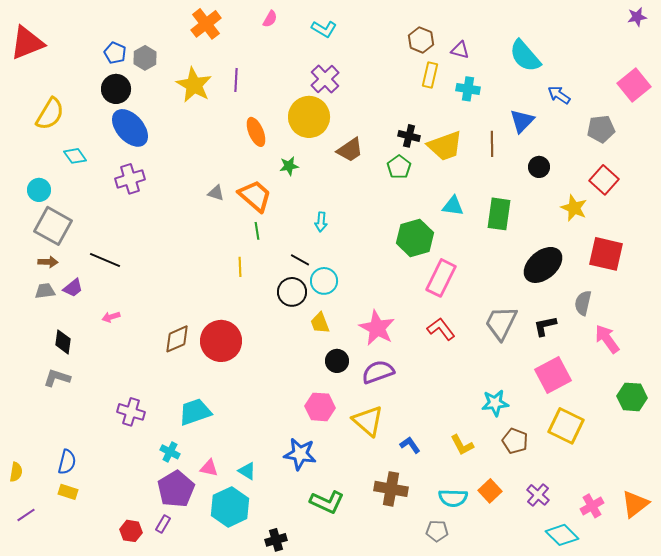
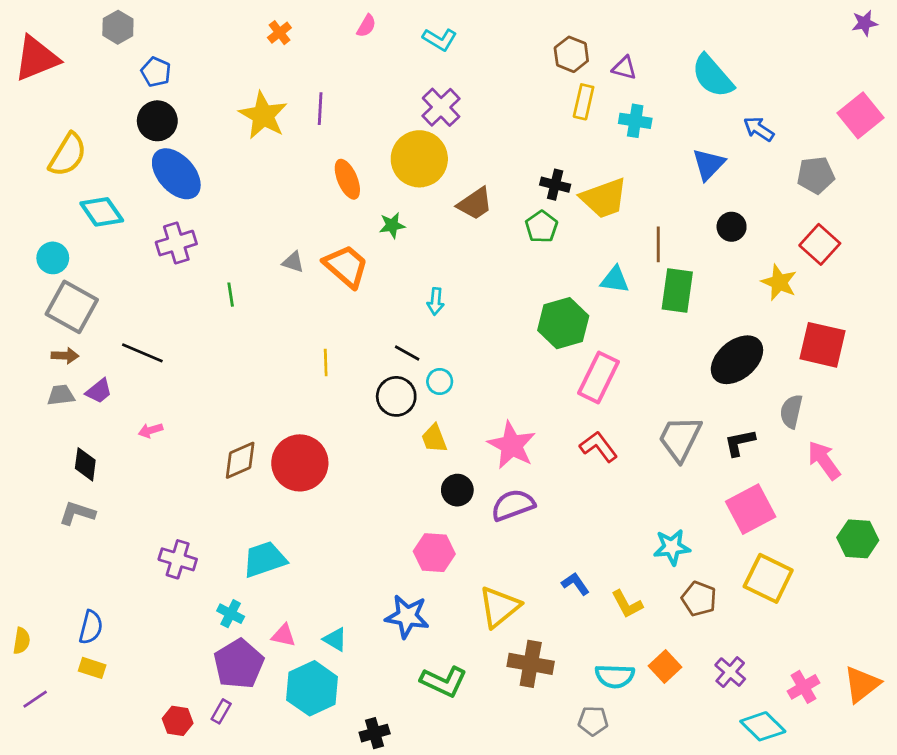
orange cross: (206, 24) -> (279, 33), size x0.6
gray hexagon: (145, 58) -> (118, 27), moved
brown line: (492, 144) -> (658, 244), moved
cyan diamond: (75, 156) -> (102, 212), size x1.4
green line: (257, 231) -> (231, 295), moved
cyan circle: (324, 281) -> (440, 381), size x0.7
yellow triangle: (368, 421) -> (499, 607), moved, turned 40
blue L-shape: (410, 445) -> (575, 584), moved

